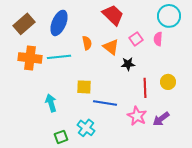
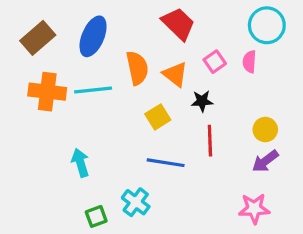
orange semicircle: (87, 43) -> (137, 68), size x1.5
yellow square: (84, 87) -> (158, 117), moved, turned -35
red line: (145, 88) -> (210, 141), moved
pink star: (137, 116) -> (254, 209), moved, turned -30
purple arrow: (161, 119) -> (265, 161), moved

